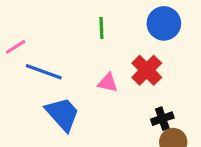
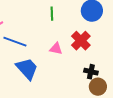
black cross: (162, 119) -> (91, 72), turned 32

